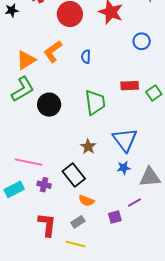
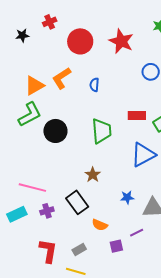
blue triangle: (125, 140) -> (143, 155), moved, turned 36
purple cross: (44, 185) -> (47, 211), turned -32
orange semicircle: (86, 201) -> (100, 225), moved

